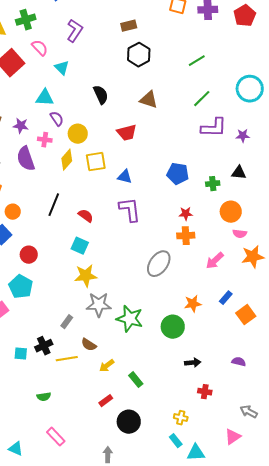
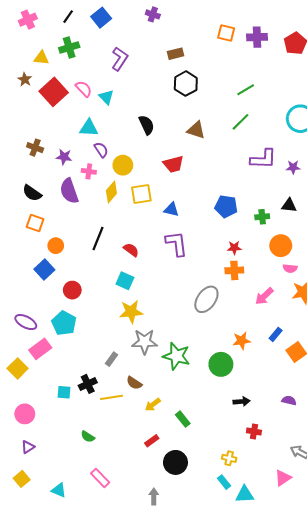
pink semicircle: (40, 48) -> (84, 89), moved
green line: (202, 99) -> (241, 122), moved
green semicircle: (44, 397) -> (88, 437), turned 40

